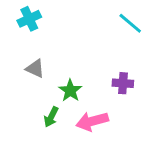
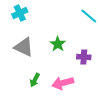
gray triangle: (35, 69) -> (24, 47), size x1.5
green star: (70, 91) -> (58, 44), moved

